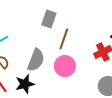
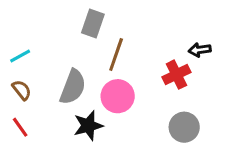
black star: (25, 84) -> (88, 126), moved

